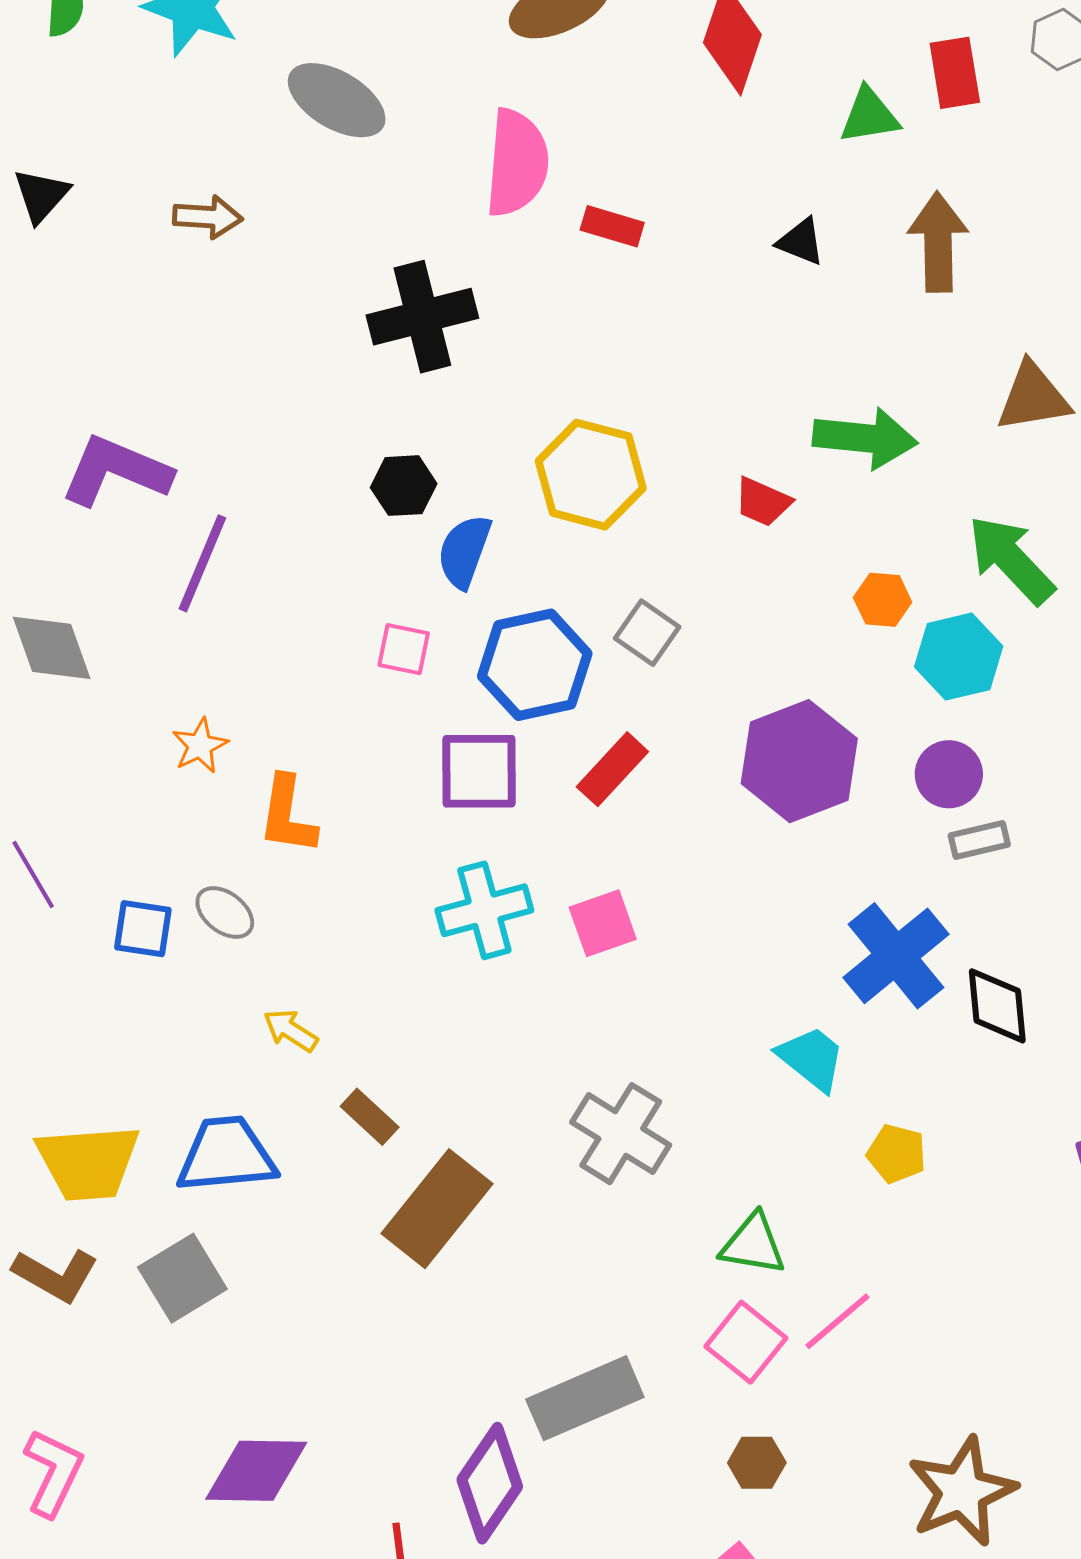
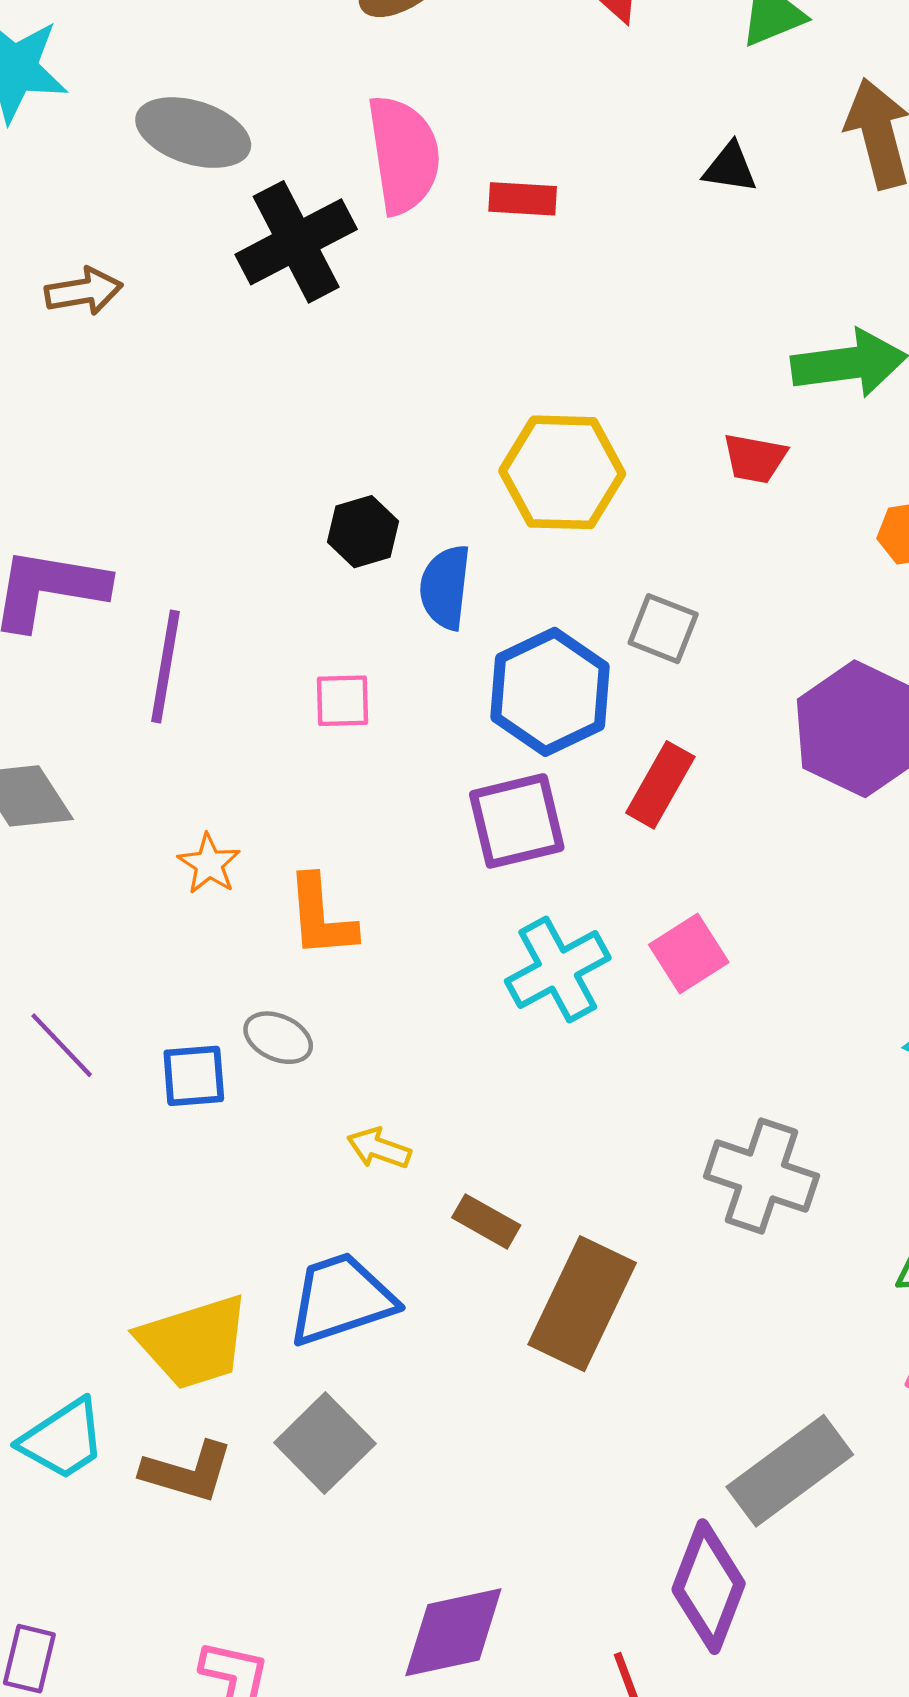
black cross: (422, 317) -> (296, 242), moved
pink square: (404, 649) -> (343, 701), moved

